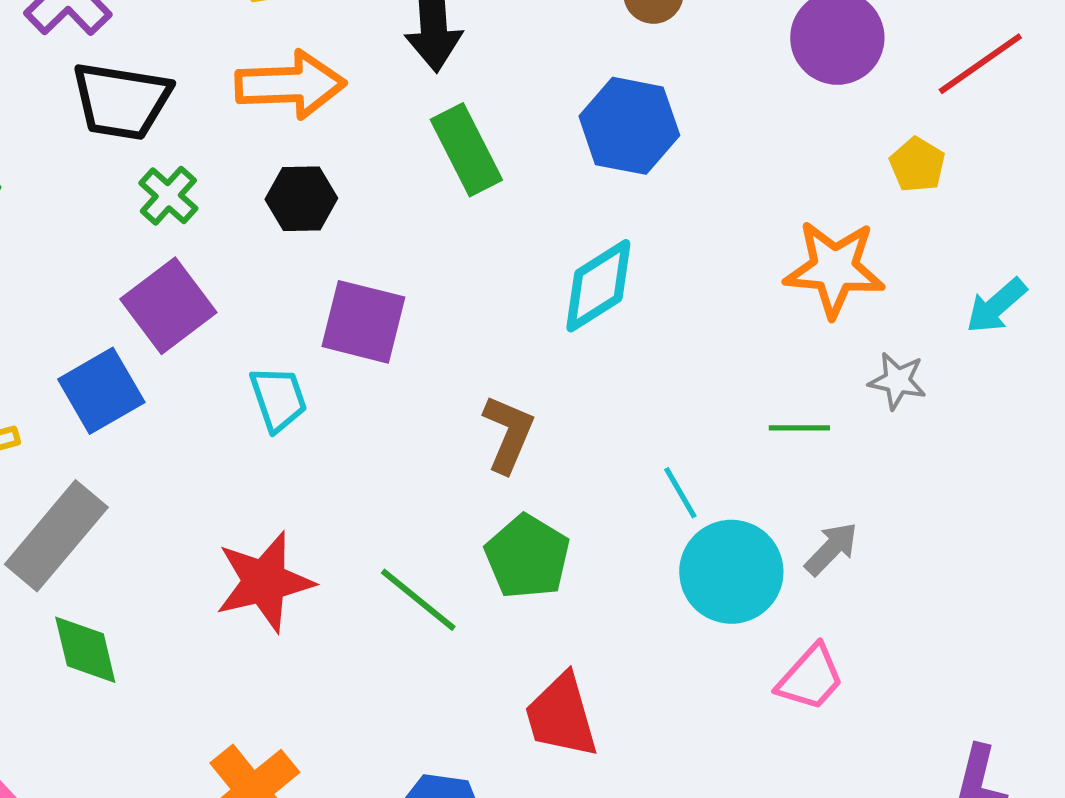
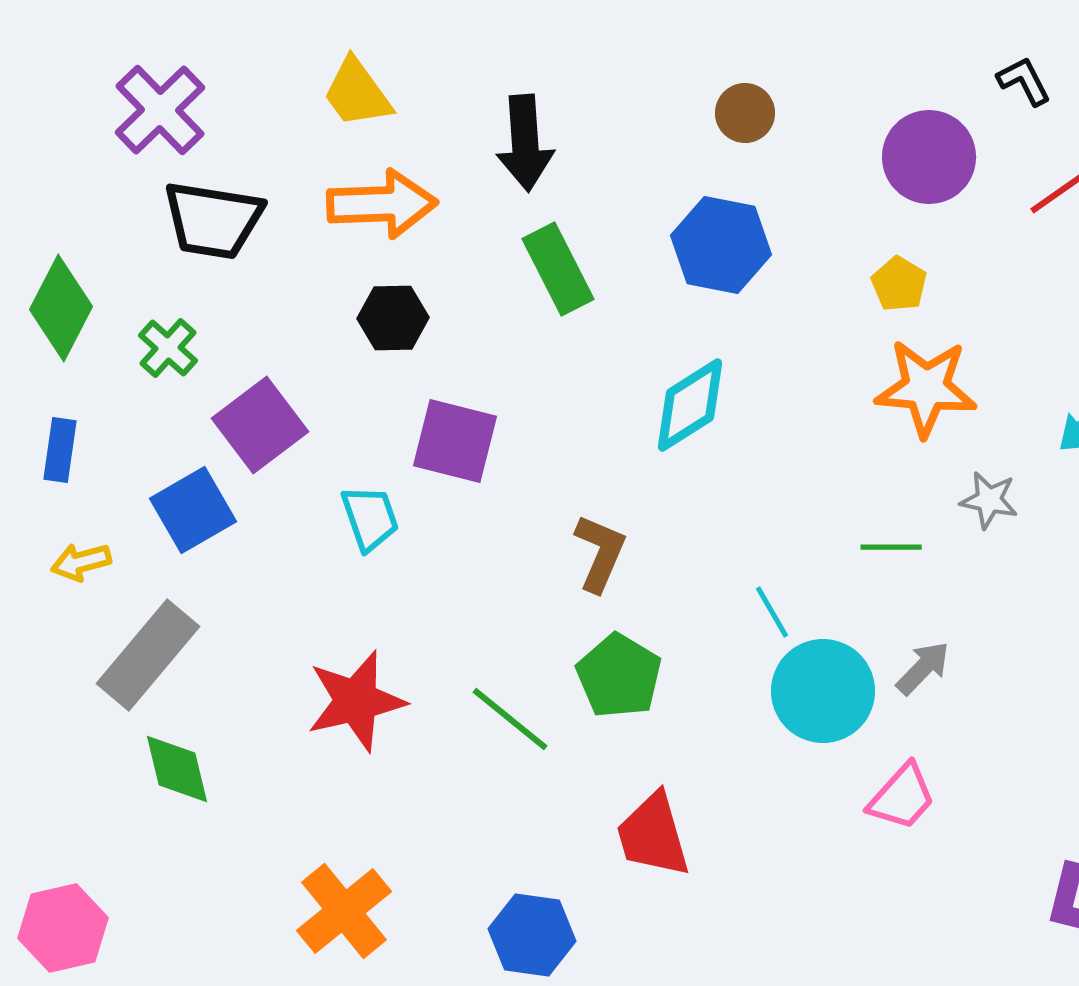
yellow pentagon: (917, 165) -> (899, 284), moved
green cross: (168, 196) -> (168, 348), moved

